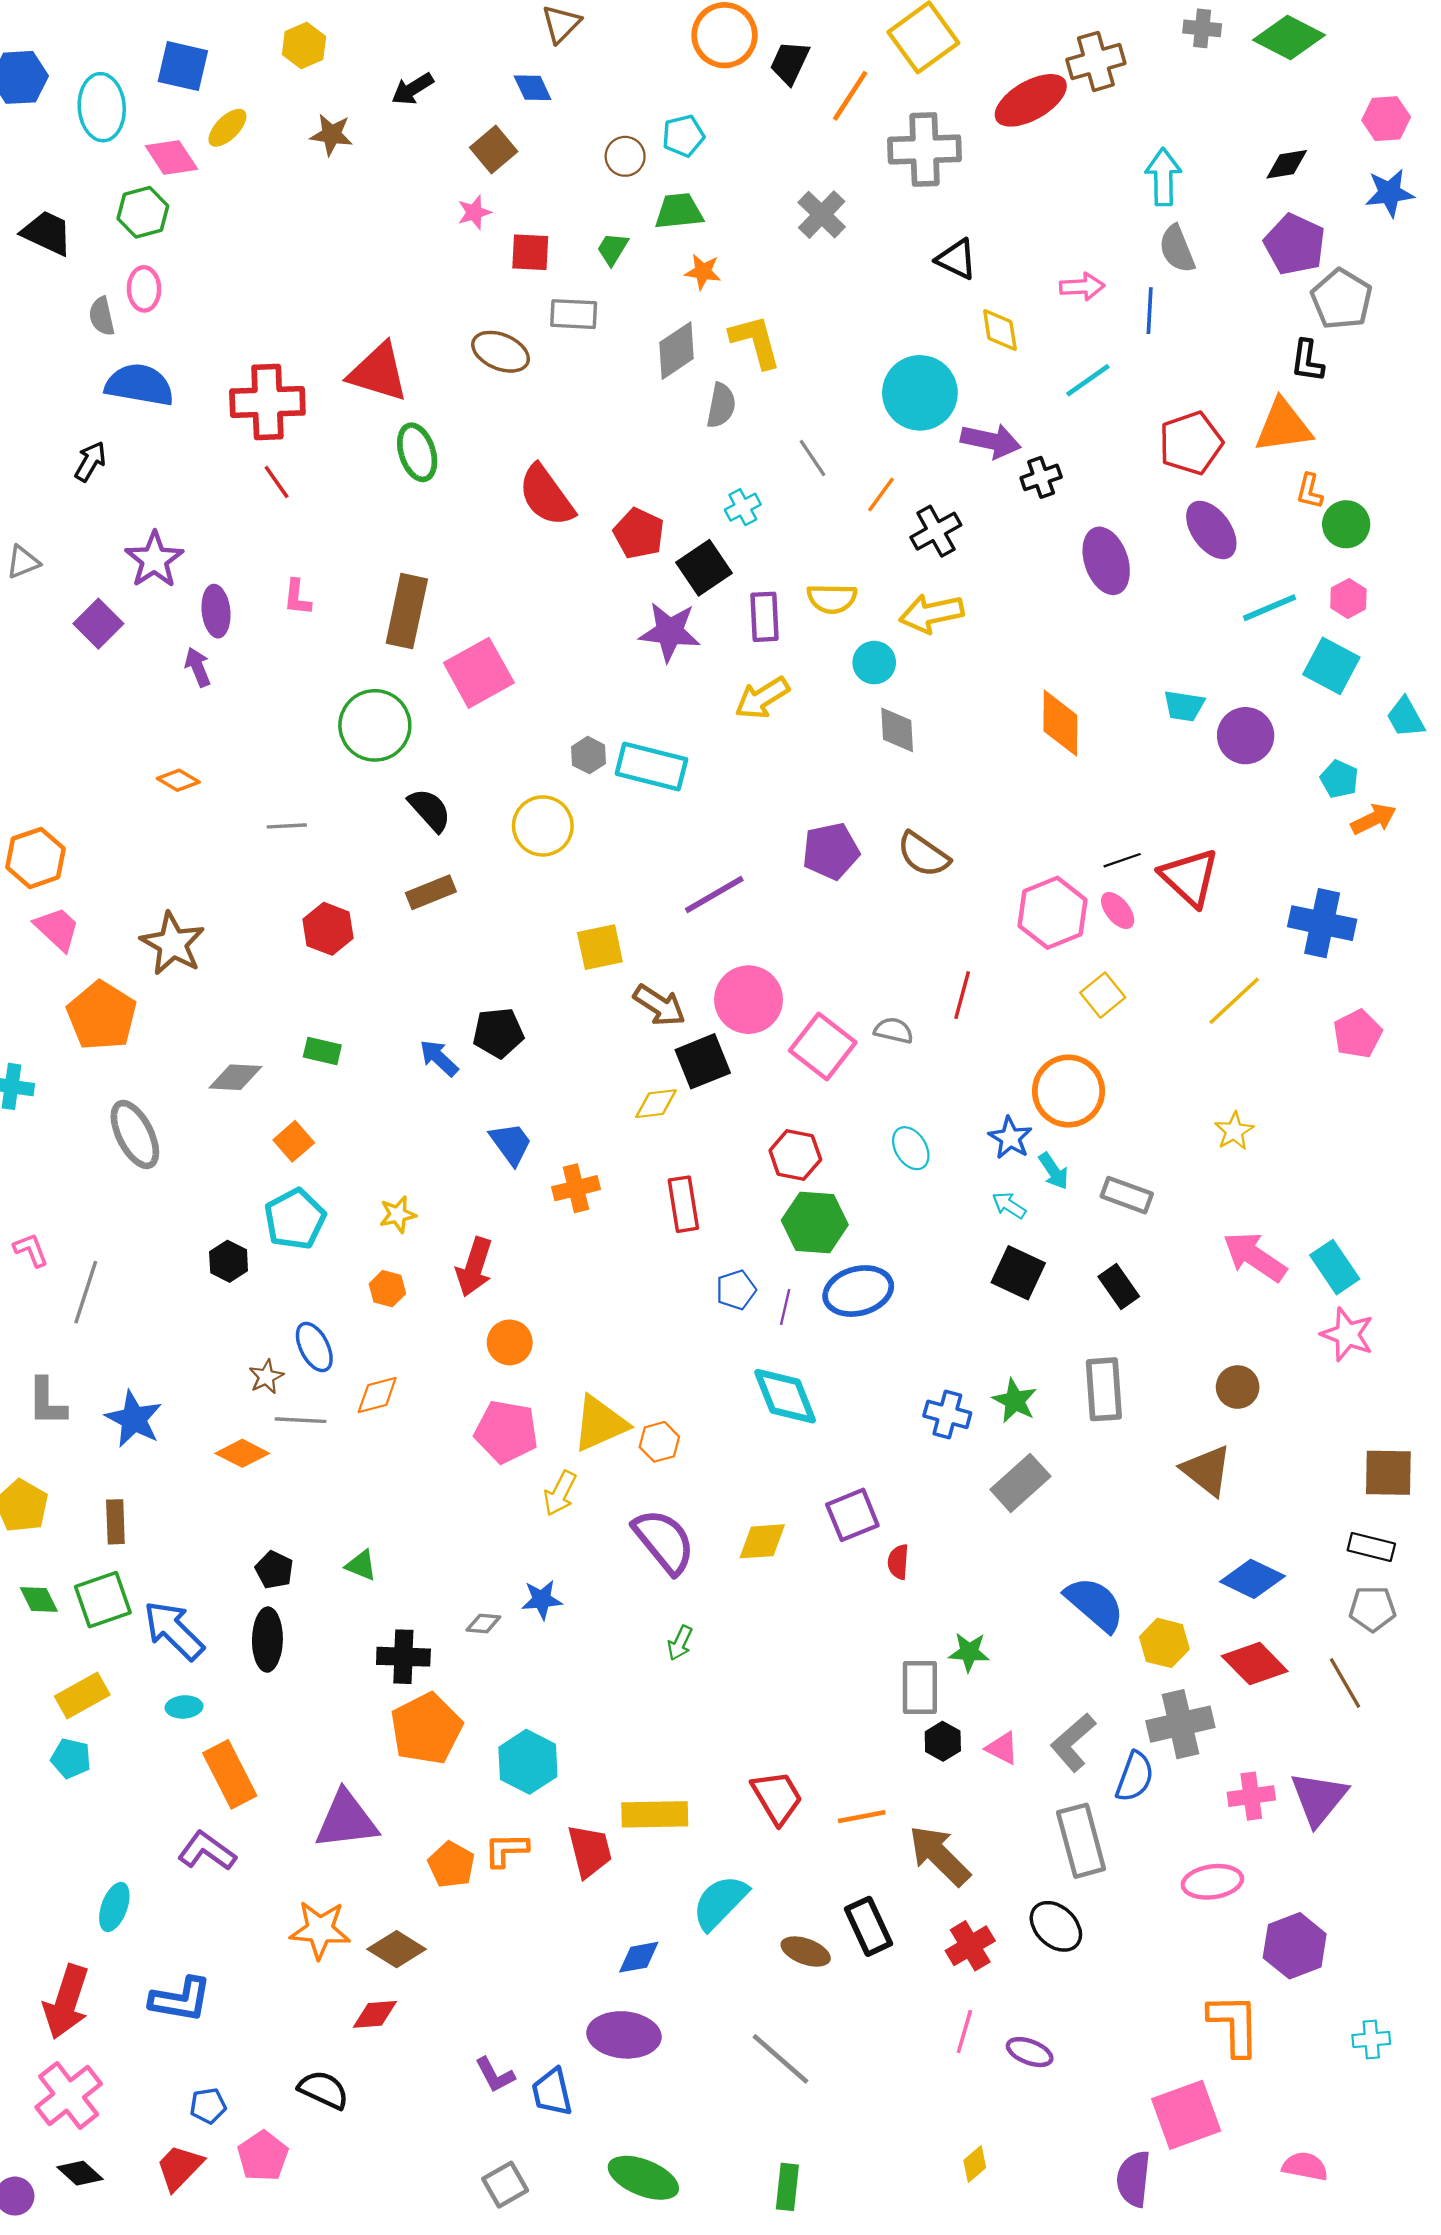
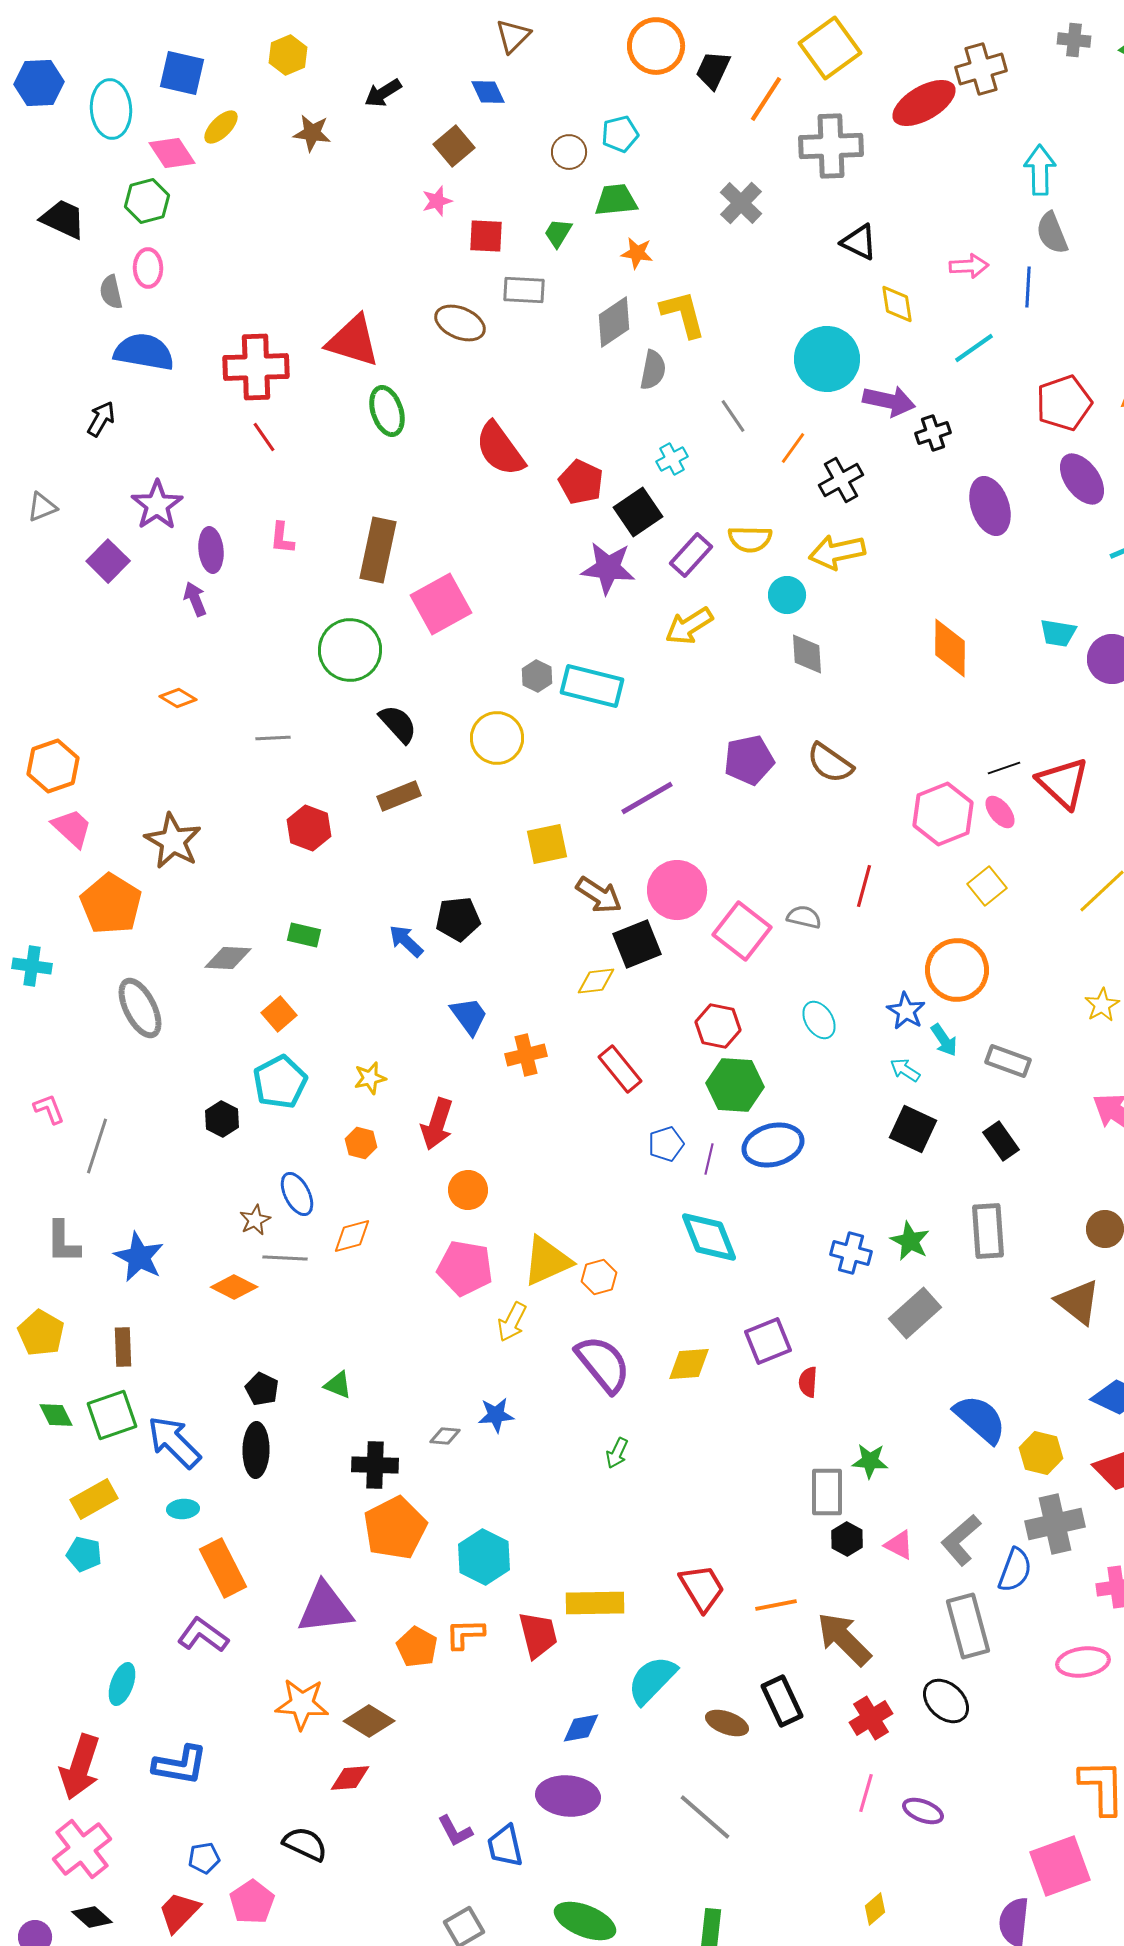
purple rectangle: (765, 617) -> (691, 555), turned 45
red rectangle: (683, 1204) -> (620, 1069), turned -30

